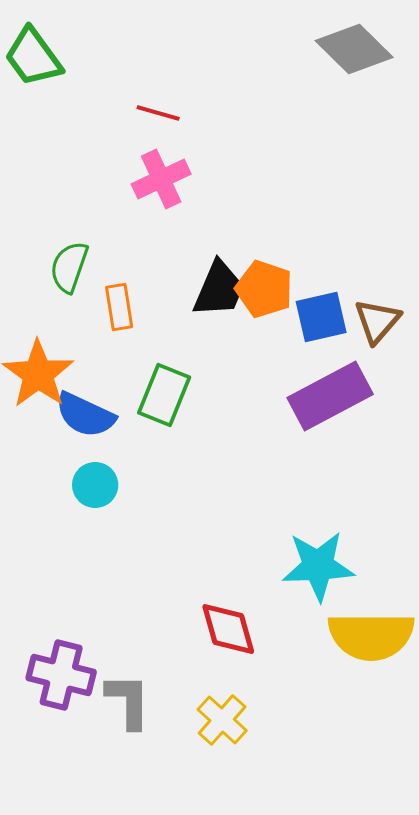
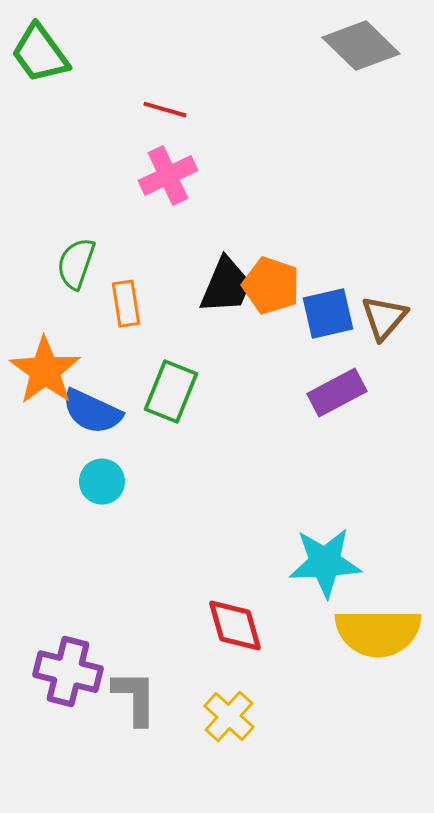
purple rectangle: (330, 396) -> (337, 393), size x0.7

